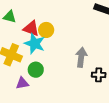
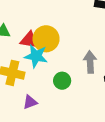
yellow circle: (46, 30) -> (46, 39), size x1.5
green circle: (36, 70) -> (62, 81), moved

